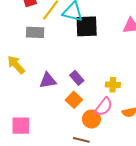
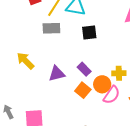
black square: (87, 26) -> (89, 32), moved, size x0.7
gray rectangle: (35, 32) -> (51, 28), moved
orange circle: (91, 119) -> (102, 84), moved

